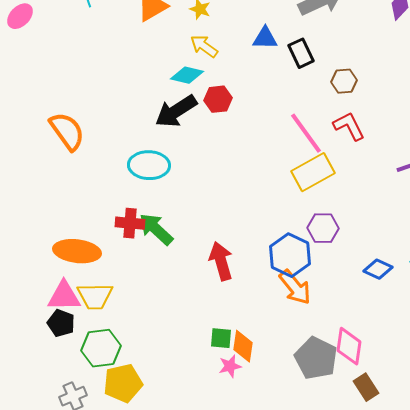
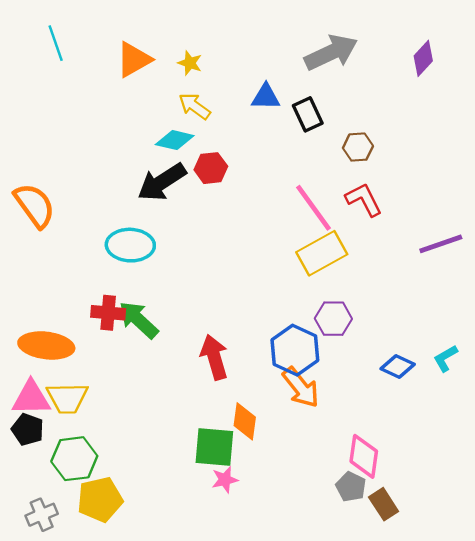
green square: (221, 338) -> (214, 447), size x1.6
orange diamond: (243, 346) -> (245, 421), moved
gray pentagon: (316, 358) -> (351, 487), moved, size x0.6

